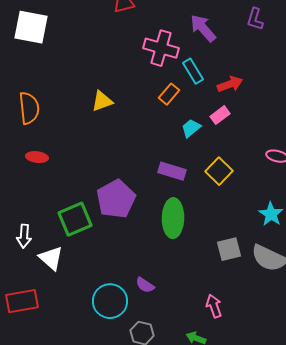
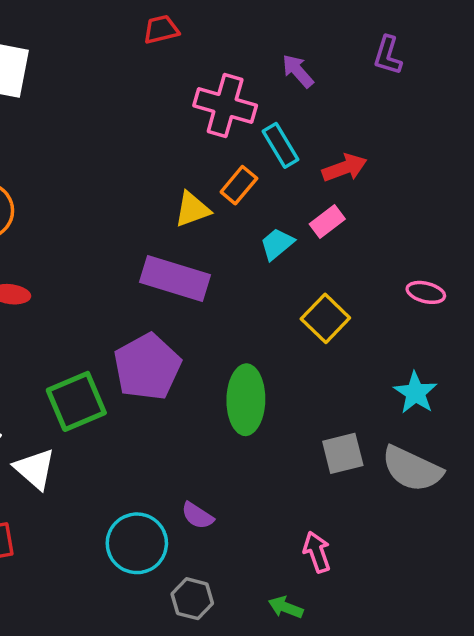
purple arrow: (203, 28) -> (298, 71), size x0.7
yellow triangle: (102, 101) -> (192, 209), moved
purple rectangle: (172, 171) -> (175, 279), moved, size x1.4

